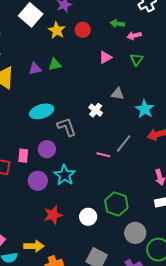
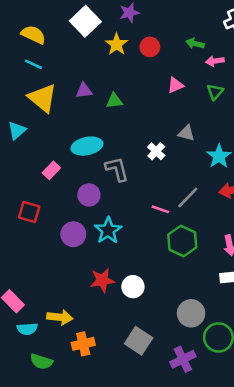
green triangle: (55, 65) -> (114, 101), moved
pink rectangle: (23, 156) -> (51, 170), moved, turned 32
green hexagon: (116, 204) -> (182, 241), moved
red star: (53, 215) -> (102, 280), moved

